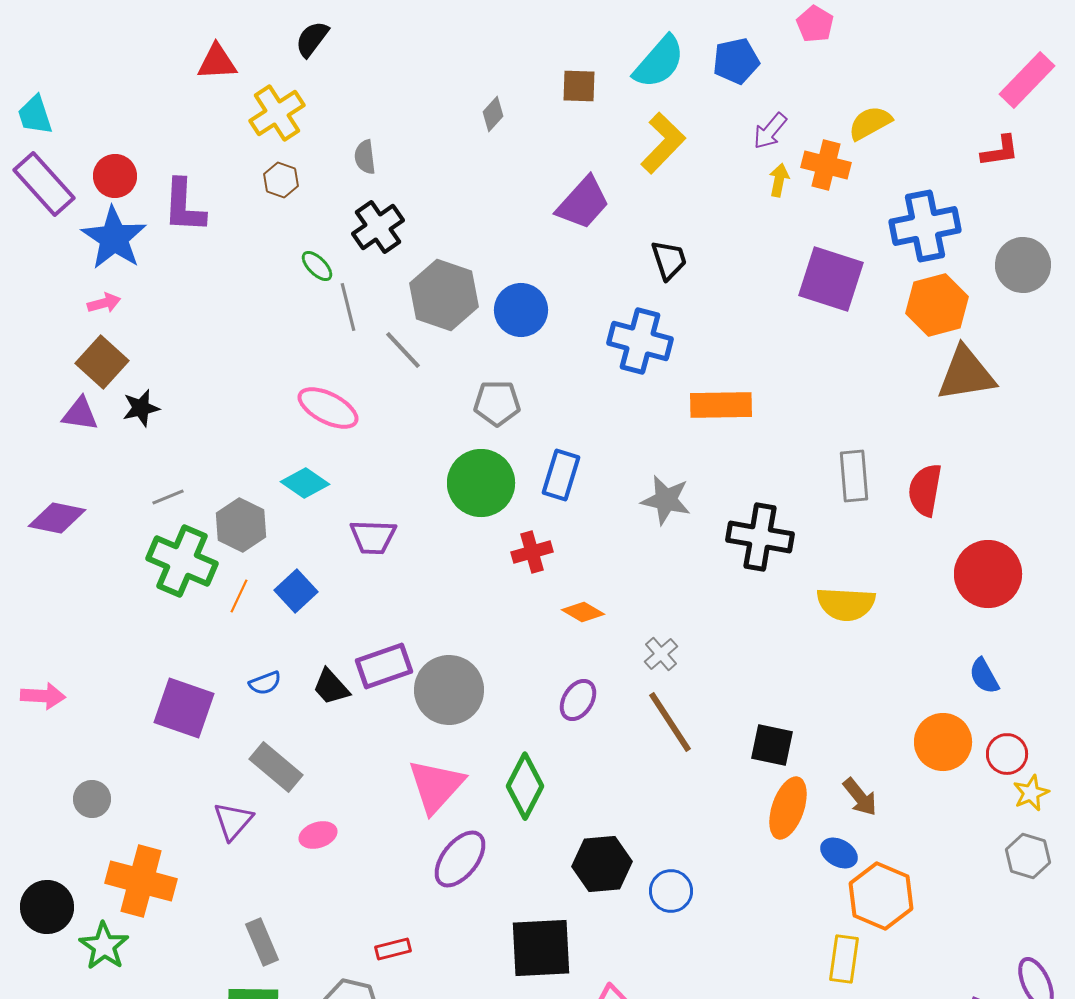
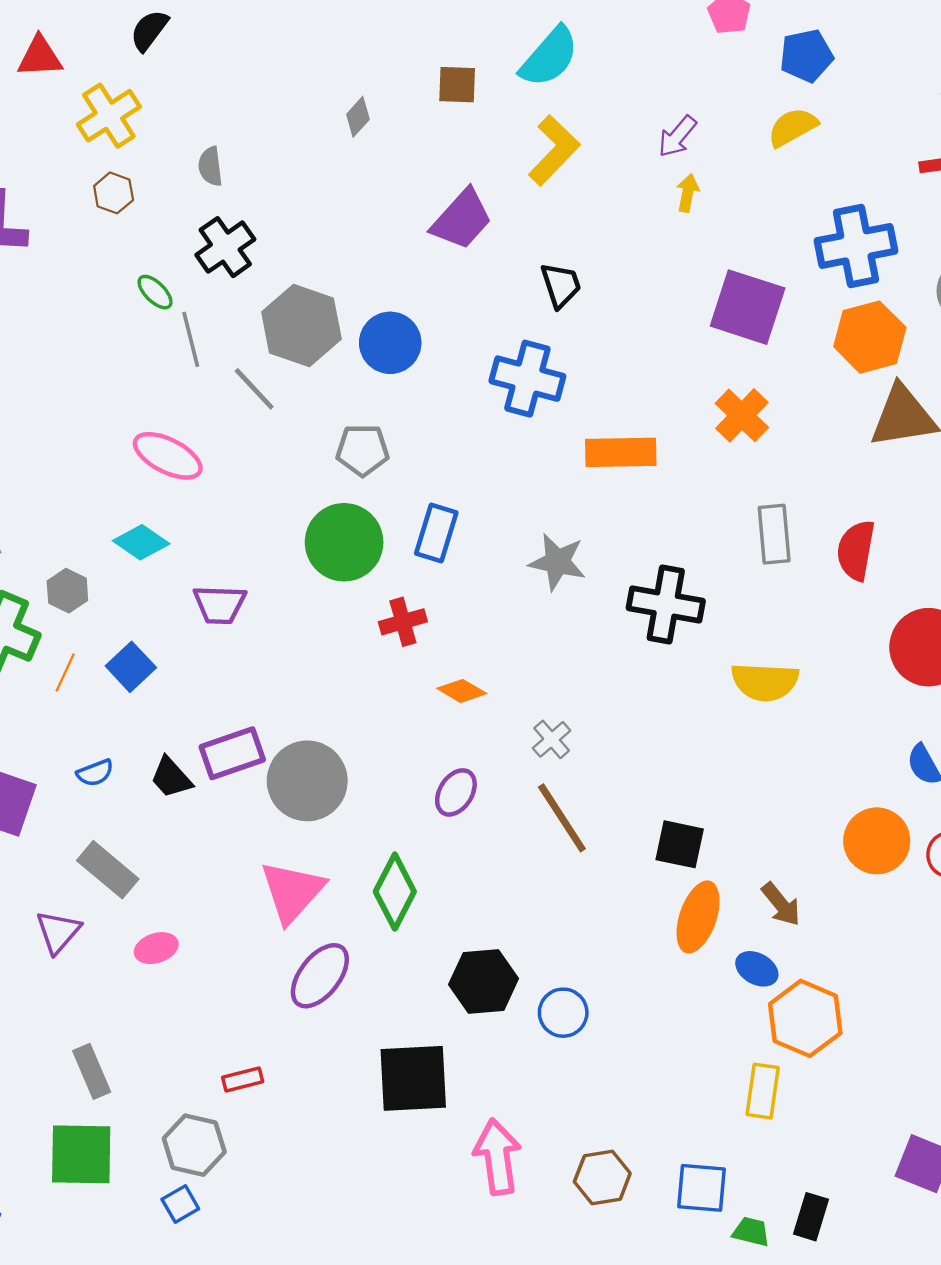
blue pentagon: (736, 61) -> (806, 56), moved
orange cross: (826, 165) -> (742, 415), moved, turned 30
gray hexagon: (241, 525) -> (67, 591), size x0.7

